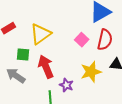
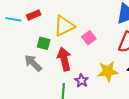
pink square: (82, 40) -> (89, 38), moved

